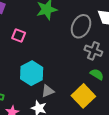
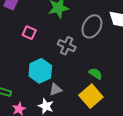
gray cross: (93, 51) -> (67, 46), moved
green semicircle: (97, 74) -> (96, 74), moved

